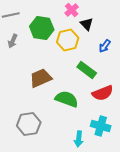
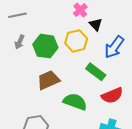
green hexagon: (42, 28) -> (45, 46), moved
blue arrow: (105, 46) -> (114, 47), size x1.6

